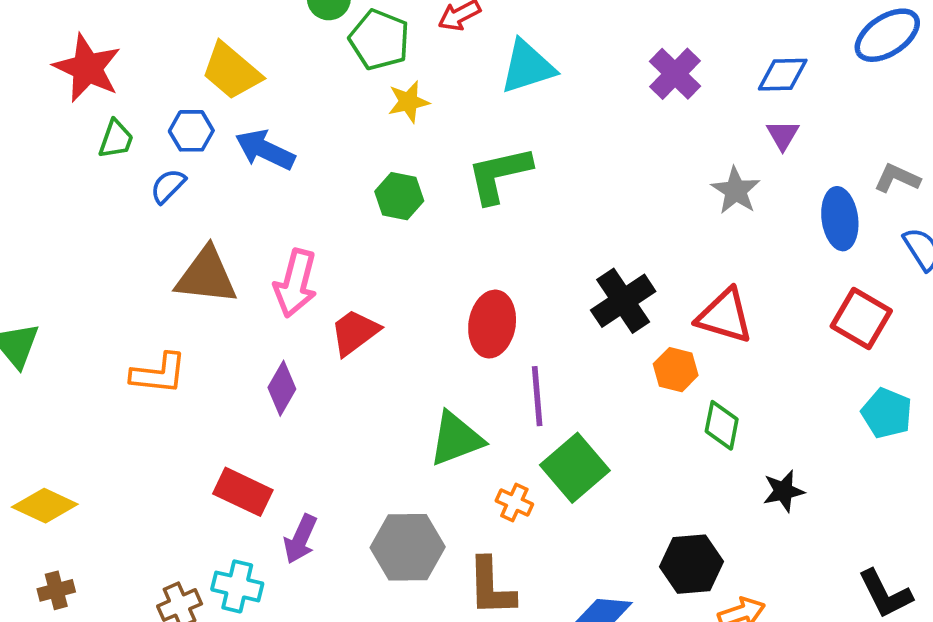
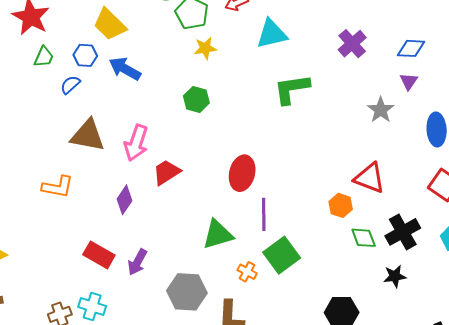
green L-shape: (499, 175) -> (292, 89), moved
black cross: (623, 301) -> (403, 232), moved
green diamond: (722, 425) -> (364, 238), turned -36
purple arrow: (300, 539) -> (137, 262), moved

